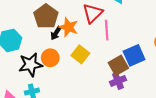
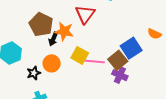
pink line: (107, 30) -> (95, 61), moved, turned -72
black star: (30, 65) -> (34, 73), size x0.6
purple cross: (118, 81) -> (120, 75), turned -35

